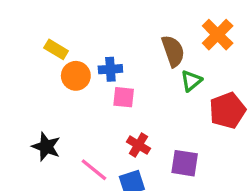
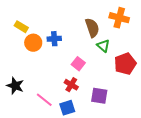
orange cross: (218, 35) -> (119, 18), turned -30
green triangle: (191, 81) -> (103, 46), turned -40
pink square: (124, 97) -> (78, 64), moved, turned 32

